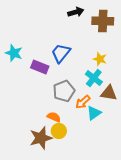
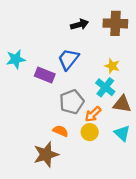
black arrow: (76, 12) -> (80, 25), moved
cyan star: (14, 53) -> (16, 59), turned -30
cyan triangle: (94, 113) -> (122, 133), moved, turned -42
yellow circle: (59, 131) -> (90, 132), moved

